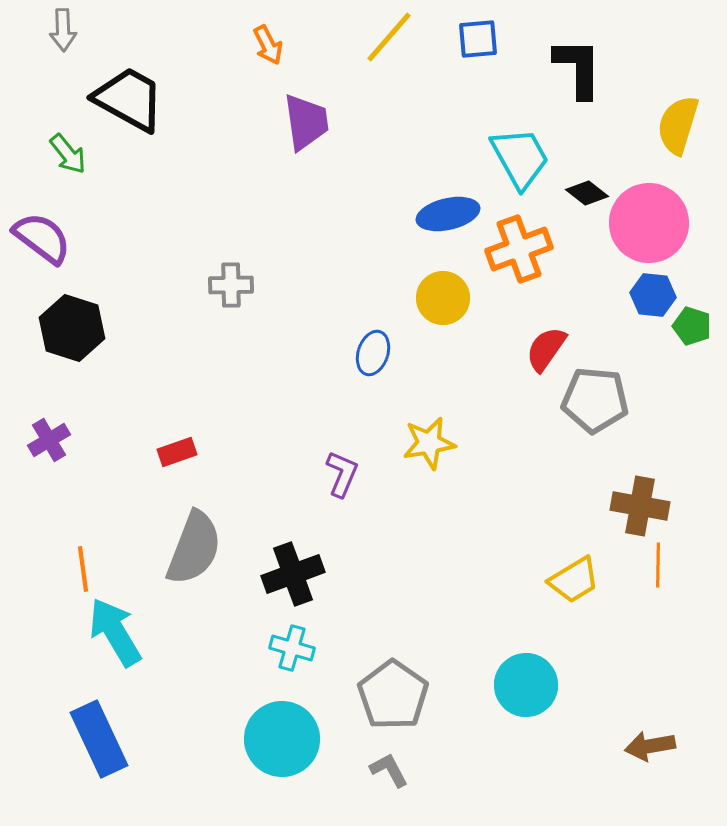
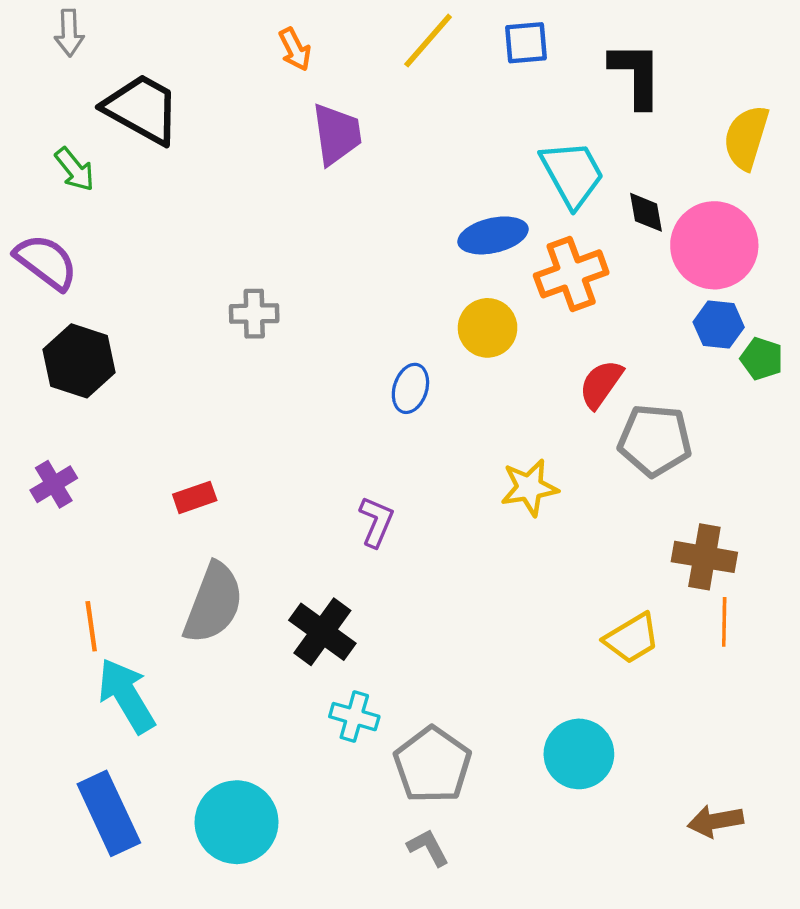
black diamond: (587, 193) -> (646, 212), turned 42
yellow star: (429, 443) -> (529, 488), moved
black cross: (293, 574) -> (322, 632), turned -34
cyan cross: (292, 648) -> (354, 717), moved
cyan circle: (282, 739) -> (237, 822), moved

